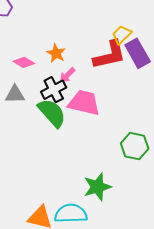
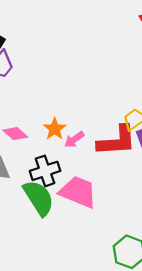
pink arrow: (67, 75) -> (74, 139), moved

